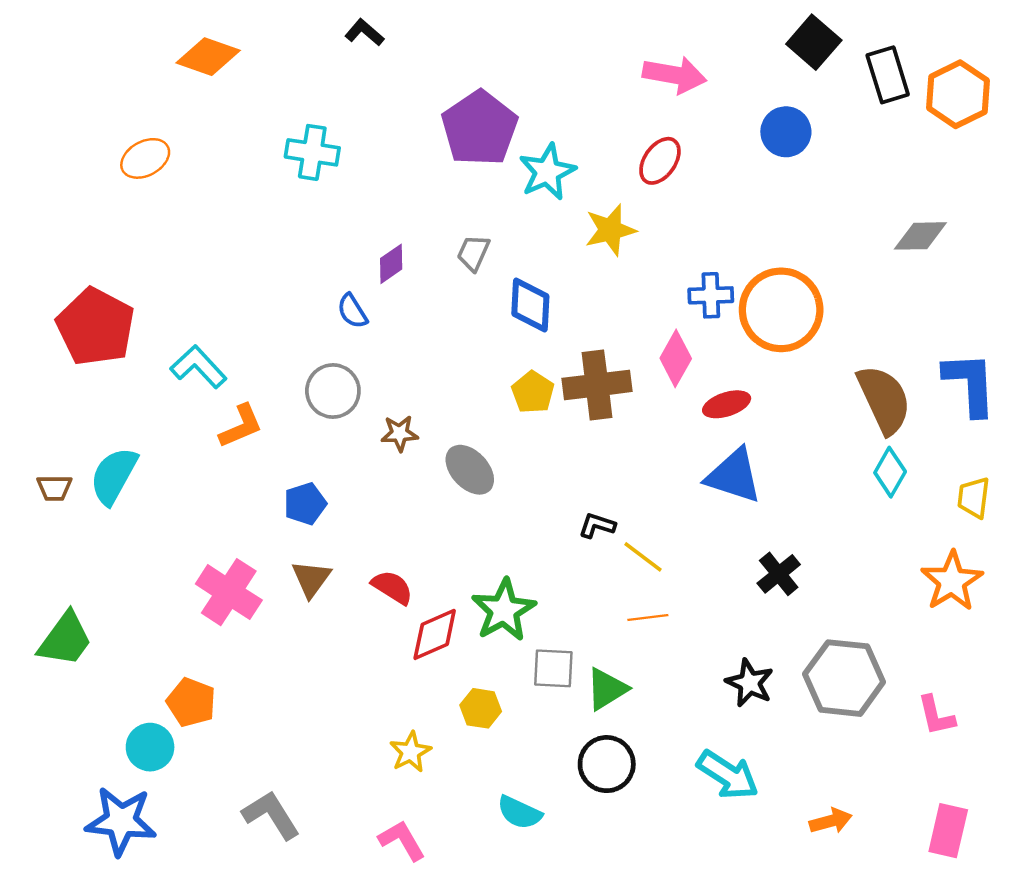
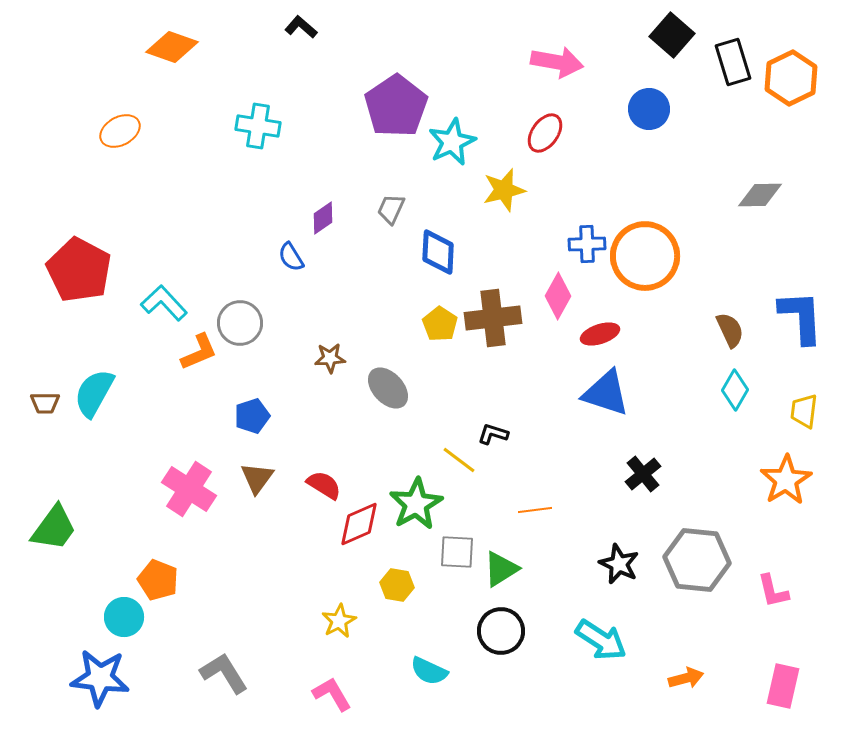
gray circle: (333, 391) -> (240, 323), moved
brown semicircle: (884, 399) -> (730, 330), size x0.6
yellow line: (643, 557) -> (459, 460), moved

